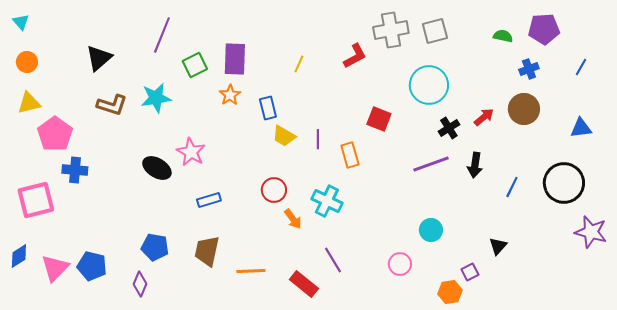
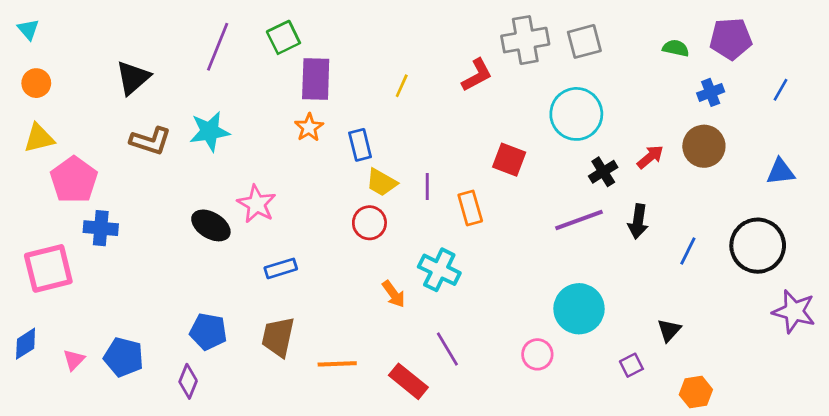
green square: (195, 65) -> (283, 37), moved
red circle: (274, 190) -> (369, 223), moved
cyan circle: (431, 230) -> (579, 309), size x1.6
pink triangle: (55, 268) -> (74, 360), size x0.6
orange hexagon: (450, 292) -> (696, 392), moved

